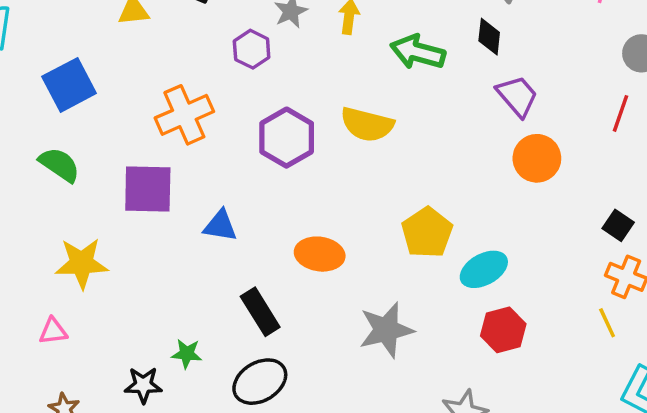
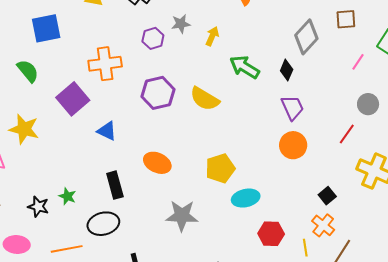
purple square: (148, 189) -> (73, 99), turned 32
red hexagon: (503, 330) -> (271, 234), moved

